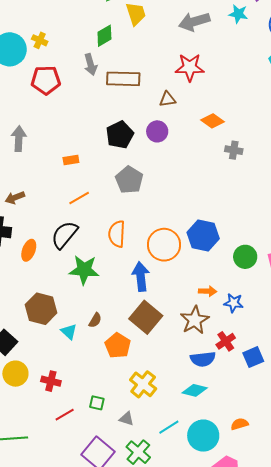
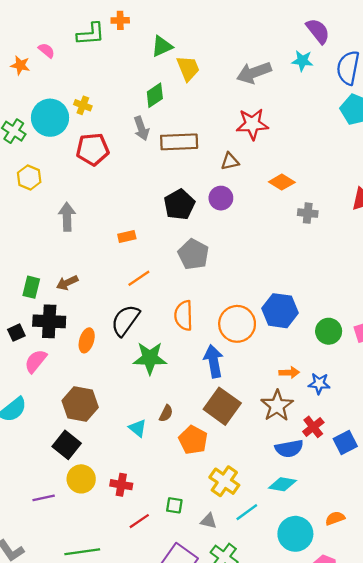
brown hexagon: (41, 309) -> (80, 404), moved
cyan line: (169, 427) -> (247, 512), moved

